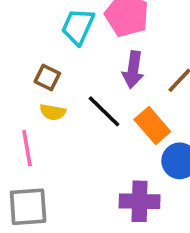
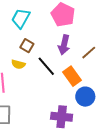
cyan trapezoid: (78, 27) -> (21, 18), moved
brown square: (47, 78) -> (27, 46), moved

